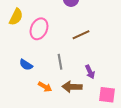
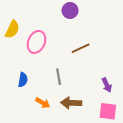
blue semicircle: (26, 65) -> (23, 80), turned -112
purple arrow: (90, 72) -> (107, 85), moved

